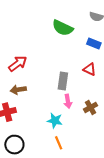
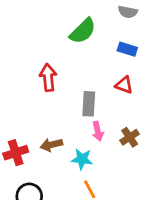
green semicircle: (63, 28) -> (83, 31), turned -65
red arrow: (18, 64) -> (48, 77), moved, turned -54
brown arrow: (18, 90) -> (51, 145), moved

